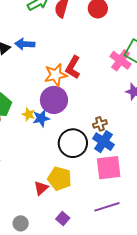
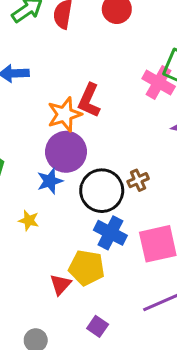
yellow star: (29, 114) -> (29, 220), moved
blue cross: (103, 142) -> (110, 233), moved
black circle: (73, 143) -> (102, 191), moved

